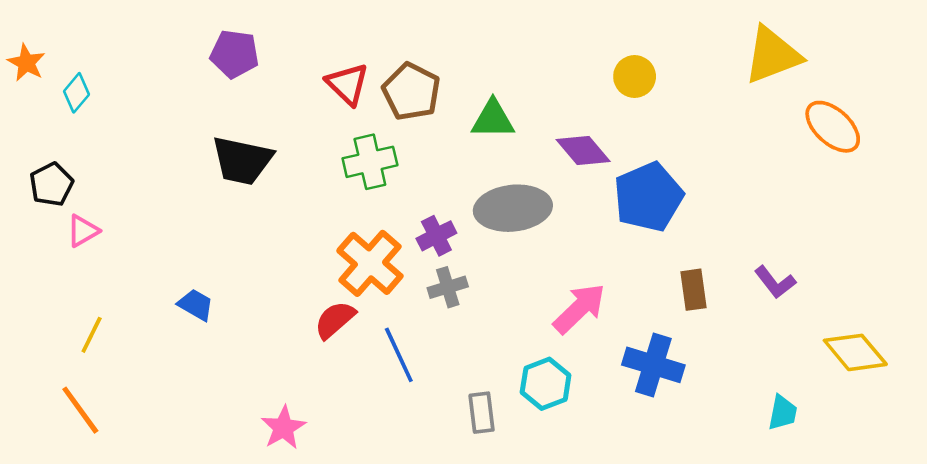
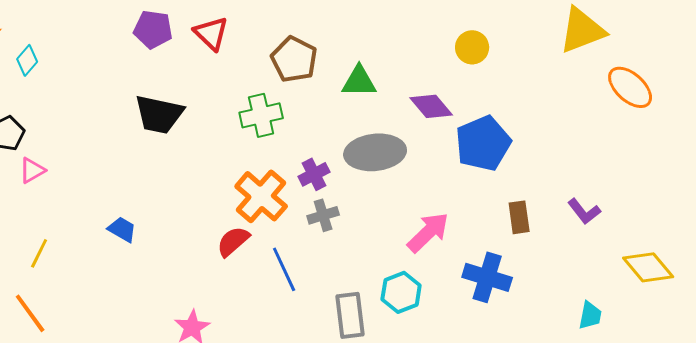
red triangle: (347, 84) -> (211, 33), moved
gray rectangle: (482, 413) -> (350, 315), size x1.4

